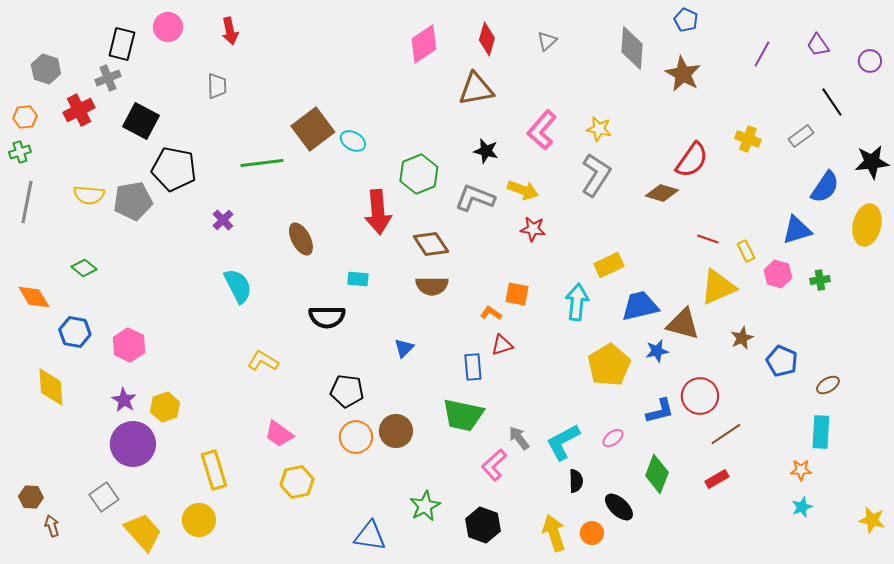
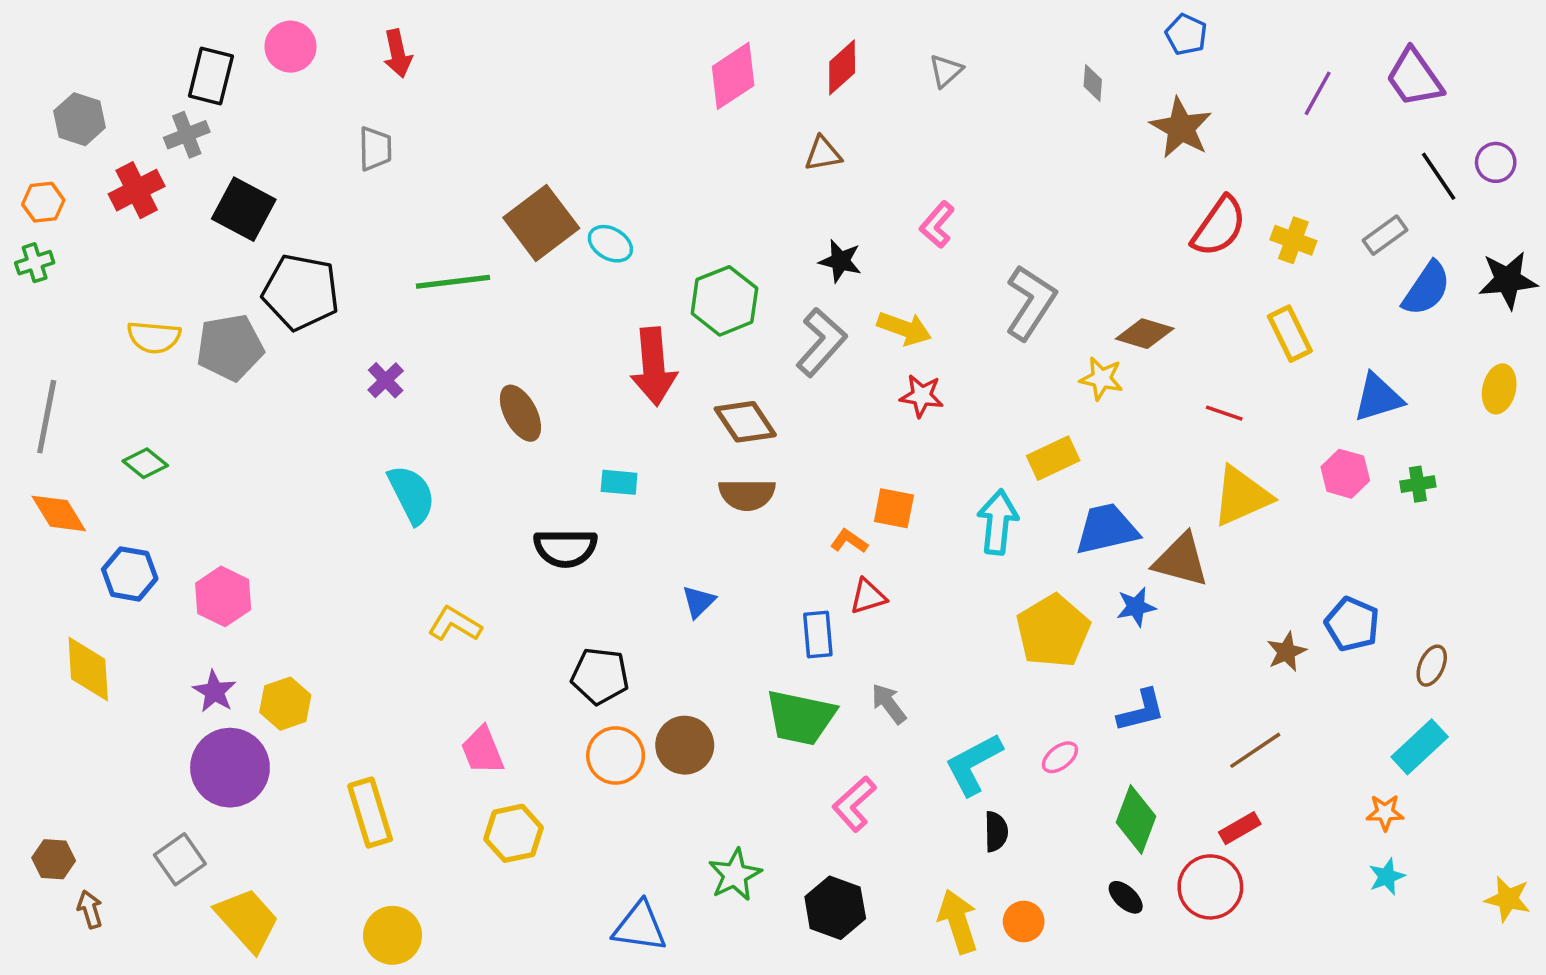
red diamond: (487, 39) -> (842, 67), turned 32
purple trapezoid: (818, 45) -> (1414, 78), size x1.5
gray diamond: (632, 48) -> (1093, 83), size x0.5
purple circle: (870, 61) -> (1496, 162), moved
brown triangle: (476, 89) -> (823, 154), size x0.6
yellow star: (599, 129) -> (1101, 379), moved
pink L-shape: (542, 130) -> (937, 225), size x0.7
red semicircle: (692, 160) -> (1219, 226), moved
blue semicircle: (825, 187) -> (1427, 289), moved
gray L-shape: (475, 198) -> (821, 342), turned 111
gray line: (27, 202) -> (47, 417), moved
yellow ellipse: (867, 225) -> (1499, 389), size x0.7
yellow rectangle: (746, 251) -> (1290, 334), moved, size x1.4
brown star: (742, 338) -> (1286, 652), moved
brown ellipse: (828, 385) -> (1432, 666), turned -35
red circle: (700, 396) -> (1210, 887), moved
cyan rectangle: (821, 432) -> (1420, 747), turned 44
pink trapezoid: (279, 434) -> (482, 750), turned 32
gray arrow: (519, 438) -> (889, 704), moved
black ellipse: (619, 507) -> (1126, 897), moved, size x0.7
yellow circle: (199, 520) -> (393, 935), moved

